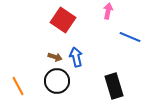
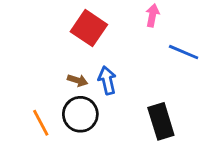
orange line: (18, 86) -> (41, 123), moved

